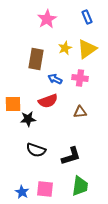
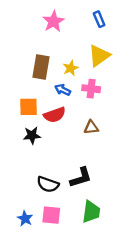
yellow star: (65, 48) -> (71, 68), moved
orange square: (13, 104) -> (28, 107), moved
black semicircle: (36, 150) -> (48, 184), moved

